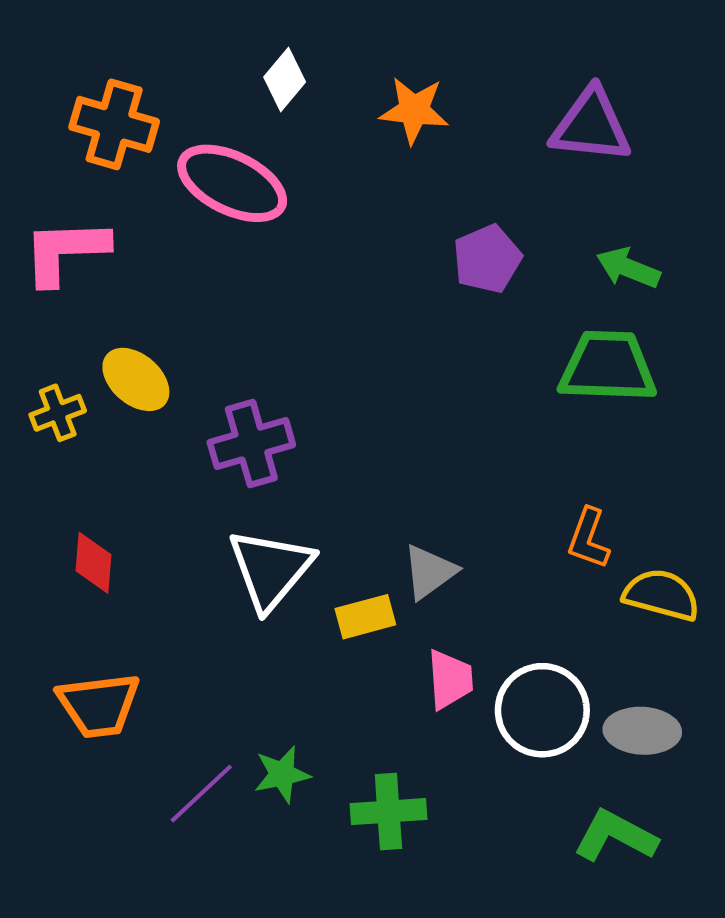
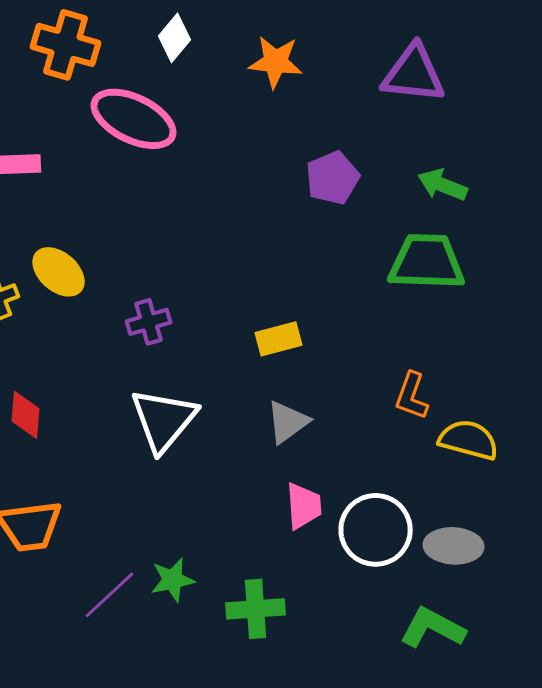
orange cross: (114, 124) -> (66, 45), moved
purple cross: (251, 444) -> (149, 322), size x0.7
yellow rectangle: (365, 617) -> (279, 339), moved

